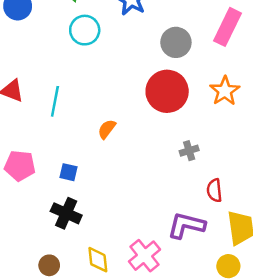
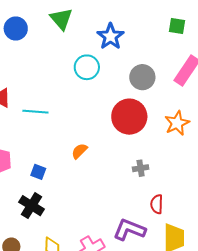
cyan circle: (85, 30) -> (87, 67), moved
cyan line: (55, 101) -> (35, 112), turned 75
orange semicircle: (107, 129) -> (79, 151), moved

